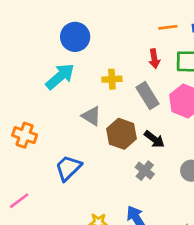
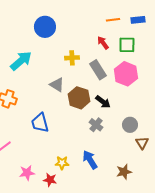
red arrow: (154, 59) -> (103, 43), turned 152
cyan arrow: (60, 76) -> (21, 61), moved
blue trapezoid: (68, 168) -> (40, 123), turned -60

